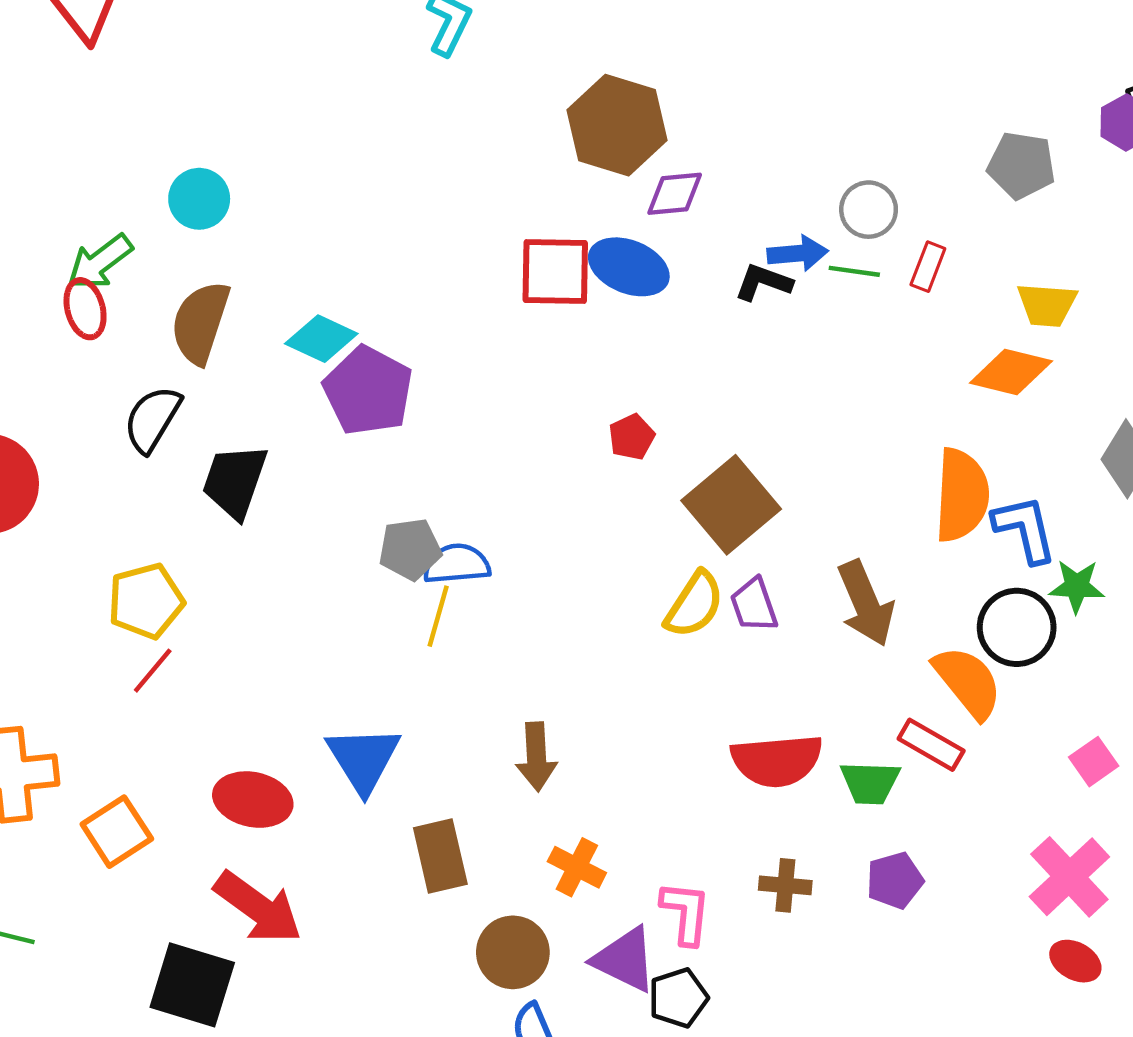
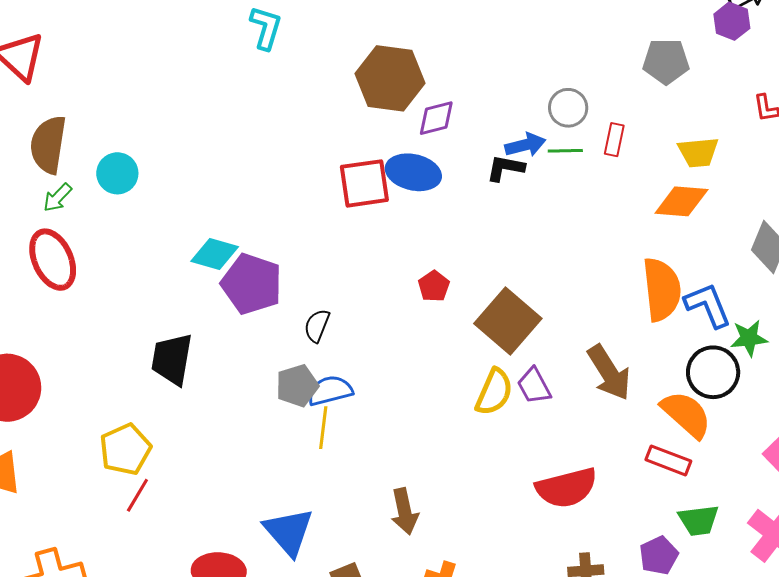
green arrow: (100, 262) -> (57, 198), moved, size x0.7
red ellipse: (85, 309) -> (53, 260), size x1.5
brown semicircle: (200, 323) -> (48, 145), moved
black semicircle: (152, 419) -> (317, 326), moved, size x0.7
green trapezoid: (870, 783) -> (699, 520), moved

